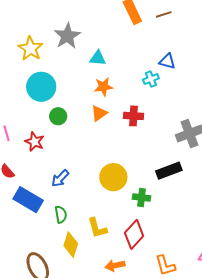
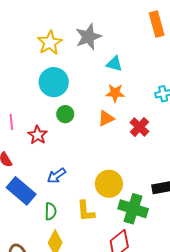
red cross: (133, 116) -> (139, 127), turned 30
green cross: (141, 197) -> (133, 209), size x1.6
yellow L-shape: (97, 228) -> (86, 211), moved

